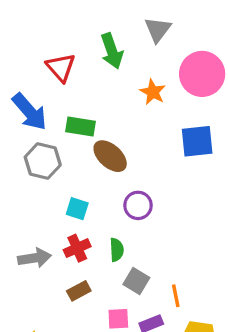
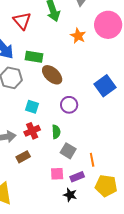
blue square: (197, 141) -> (105, 86), moved, turned -30
brown rectangle: (79, 291) -> (23, 157), moved

